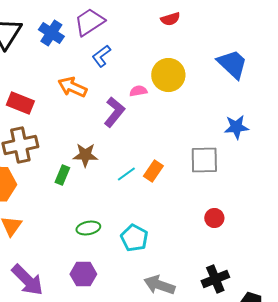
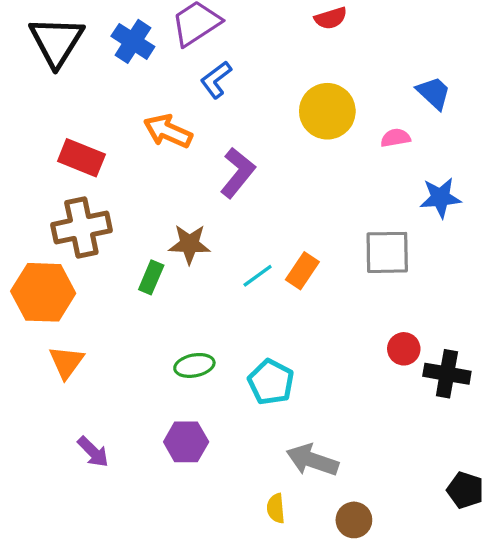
blue trapezoid: (232, 64) -> (434, 93), size x0.7
pink semicircle: (138, 91) -> (395, 138), moved
black cross: (215, 279) -> (447, 374), moved, turned 32
purple arrow: (27, 280) -> (93, 452), size x0.6

